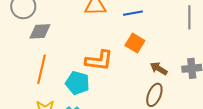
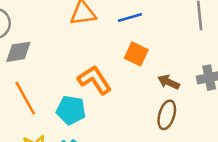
orange L-shape: (99, 60) -> (95, 80), turned -124
orange line: (41, 69) -> (25, 98), turned -36

